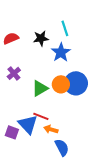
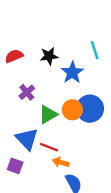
cyan line: (65, 28) -> (95, 50), moved
purple cross: (14, 73) -> (27, 92), moved
blue triangle: (28, 124) -> (27, 139), moved

